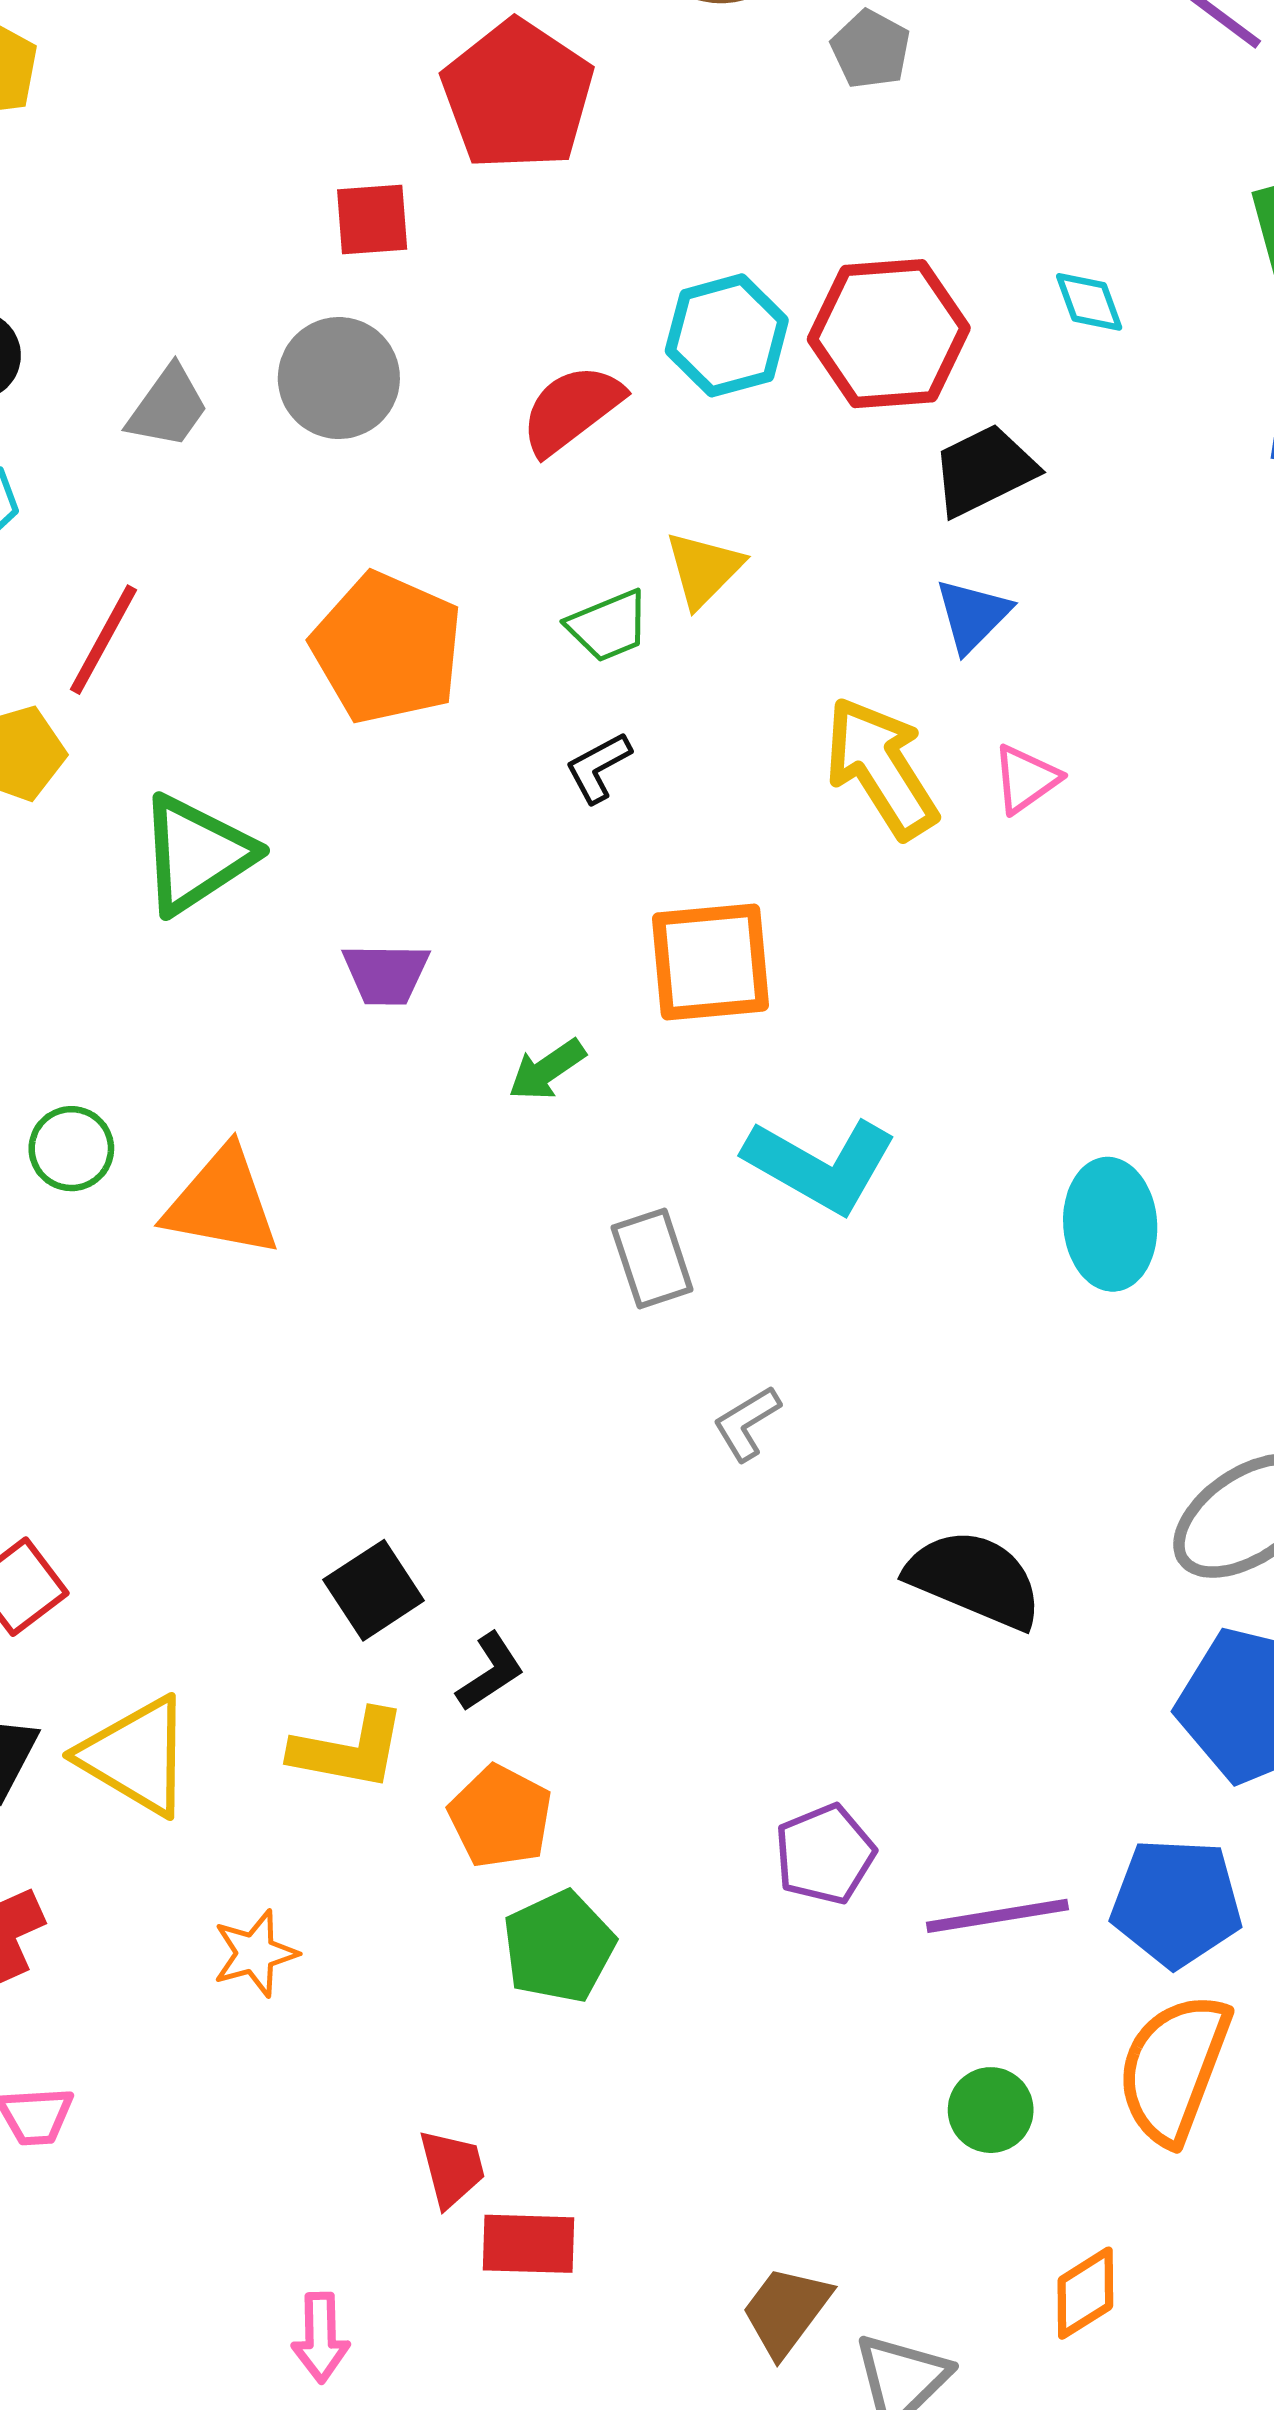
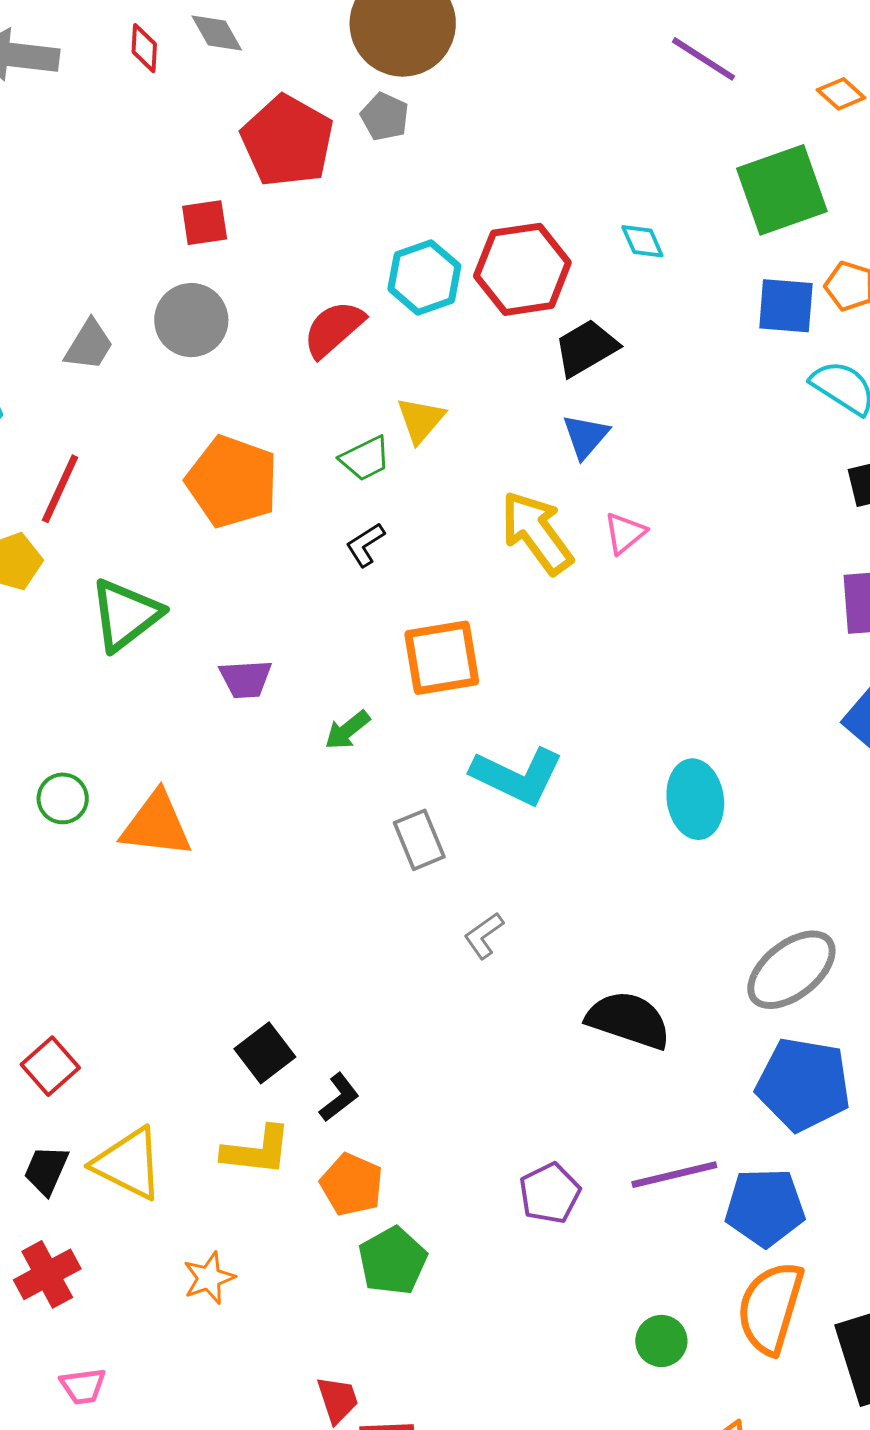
gray pentagon: (871, 49) -> (385, 117), moved
purple line: (997, 1916) -> (674, 1175), moved

